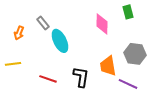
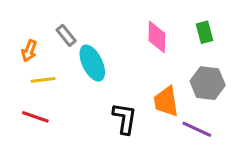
green rectangle: (128, 12) -> (205, 32), moved
yellow line: (13, 64) -> (43, 80), moved
red line: (48, 79) -> (35, 117), moved

